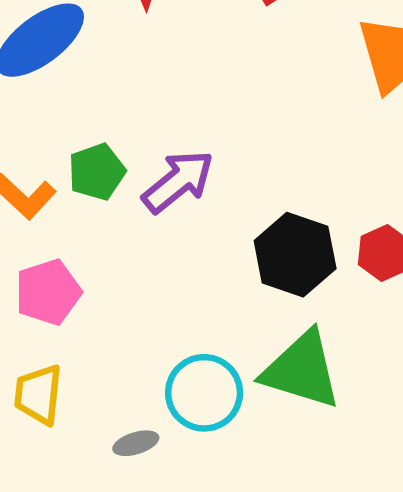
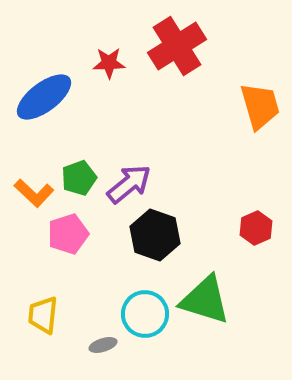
black hexagon: (295, 255) -> (155, 235), moved
pink pentagon: (48, 292) -> (68, 234), moved

